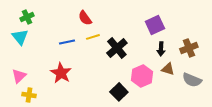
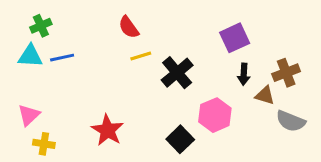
cyan triangle: (20, 37) -> (30, 56), turned -48
blue line: (67, 42) -> (62, 58), moved
brown triangle: (168, 69) -> (265, 95), moved
red star: (61, 73) -> (107, 130), moved

